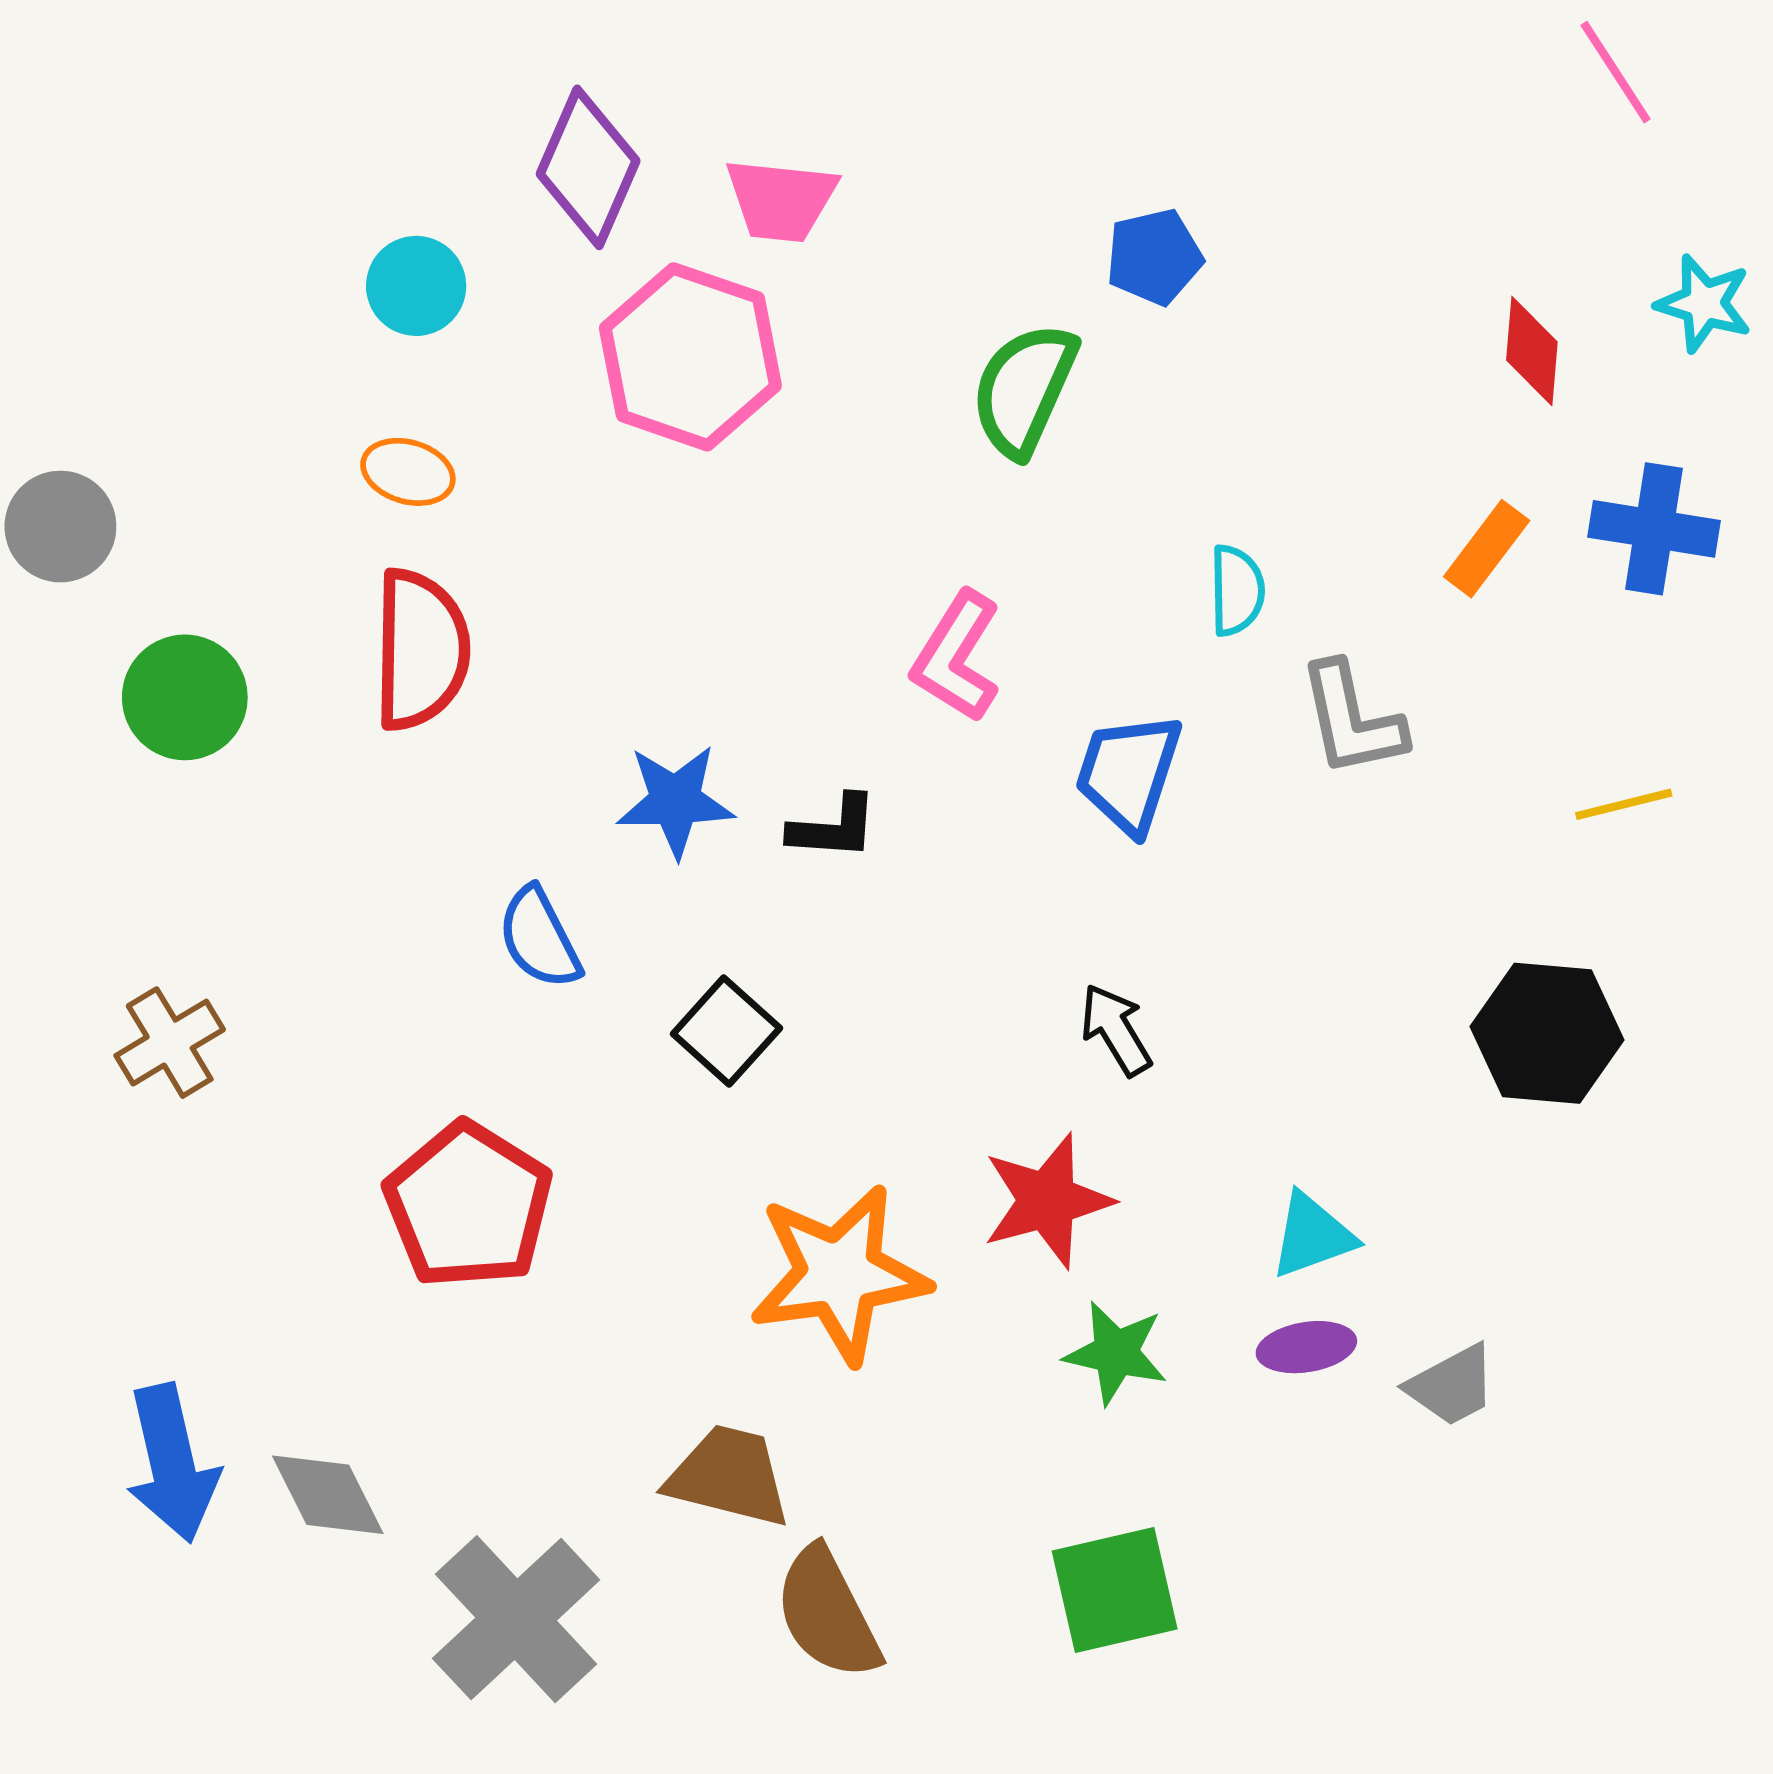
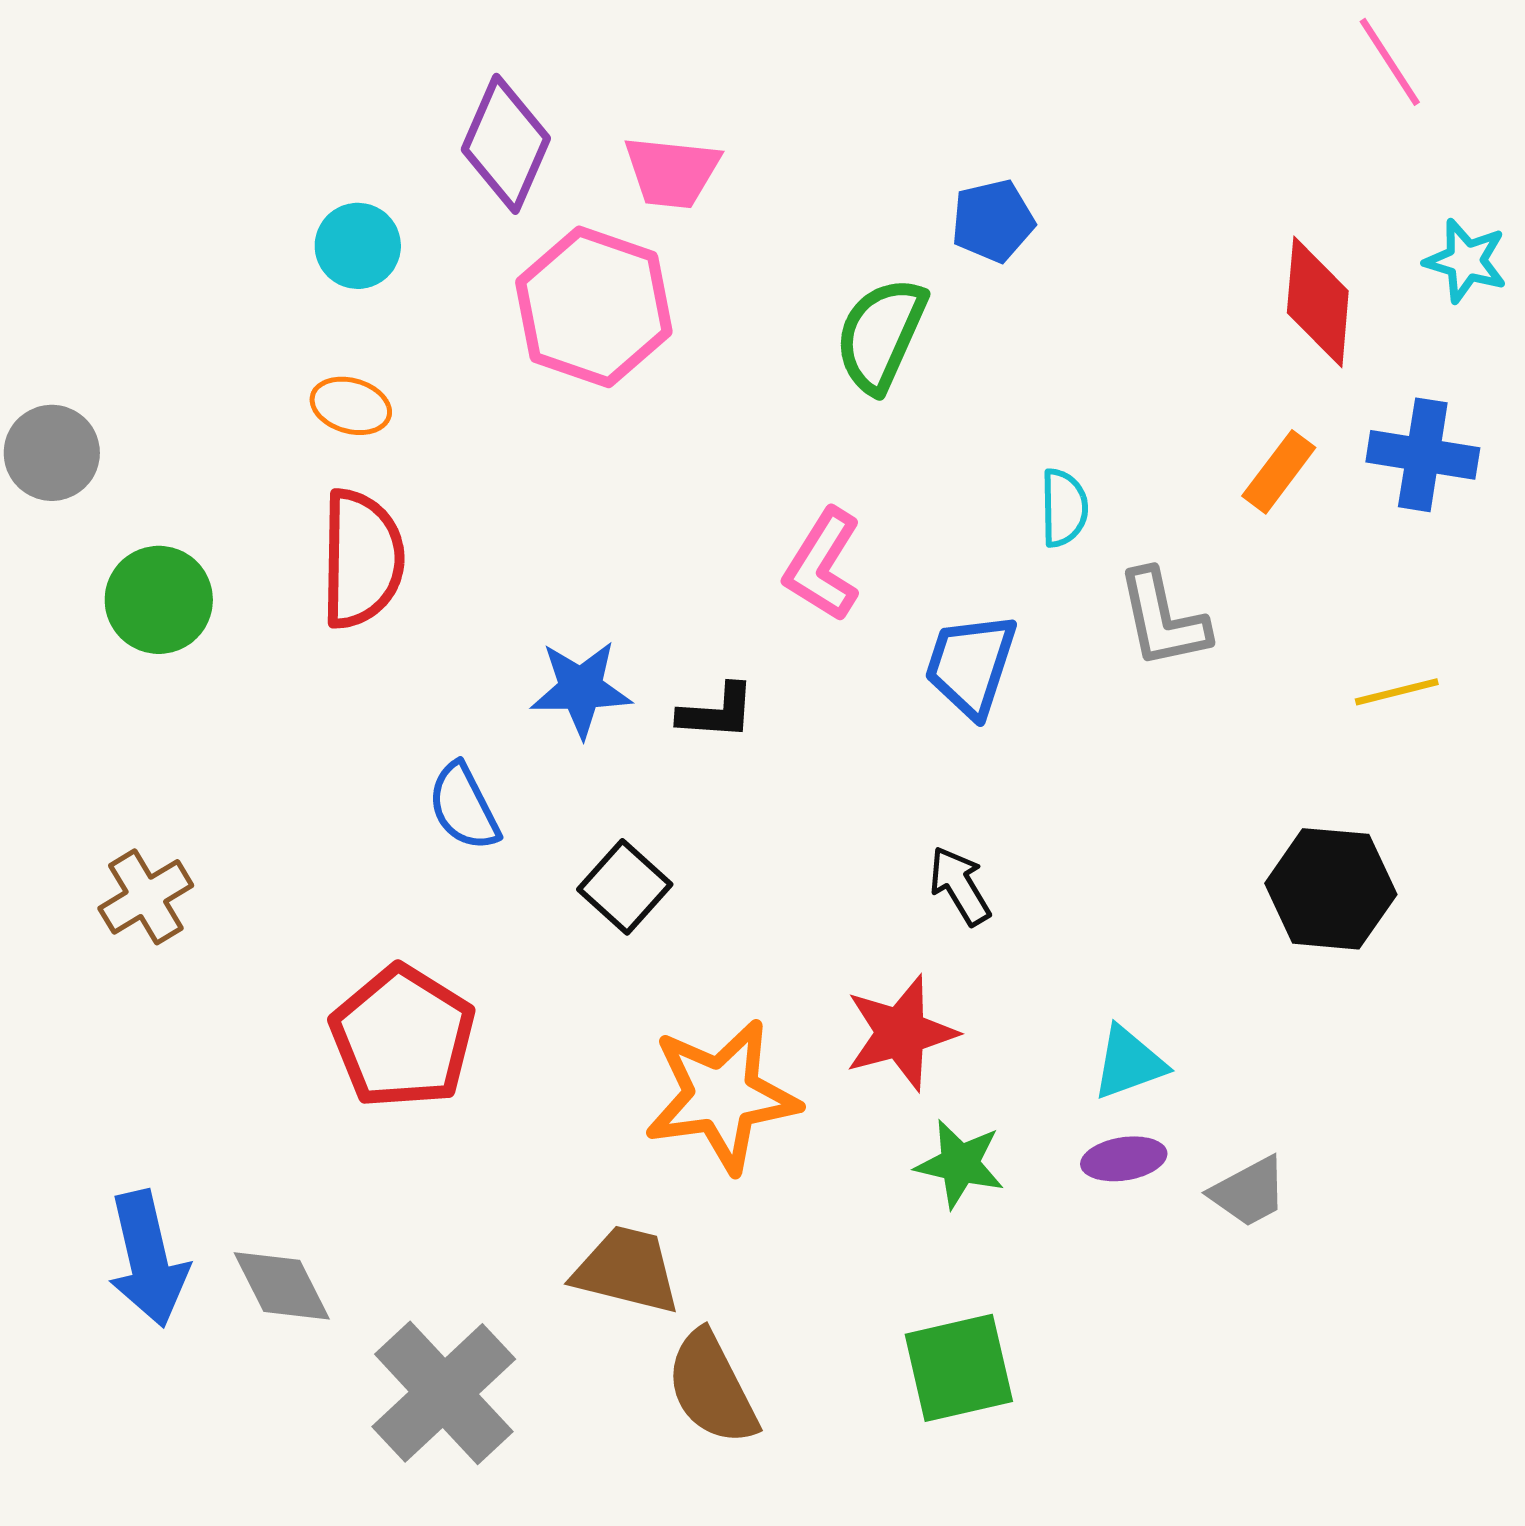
red diamond: (1532, 351) -> (1318, 302), size x1.4

